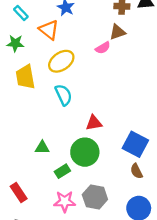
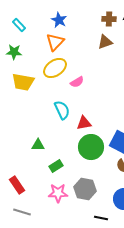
orange triangle: (49, 30) -> (55, 42), moved, turned 36
pink semicircle: (103, 48) -> (77, 82), moved
yellow trapezoid: (25, 77) -> (23, 82), turned -70
cyan semicircle: (64, 95) -> (62, 110), moved
green circle: (85, 152) -> (91, 147), moved

